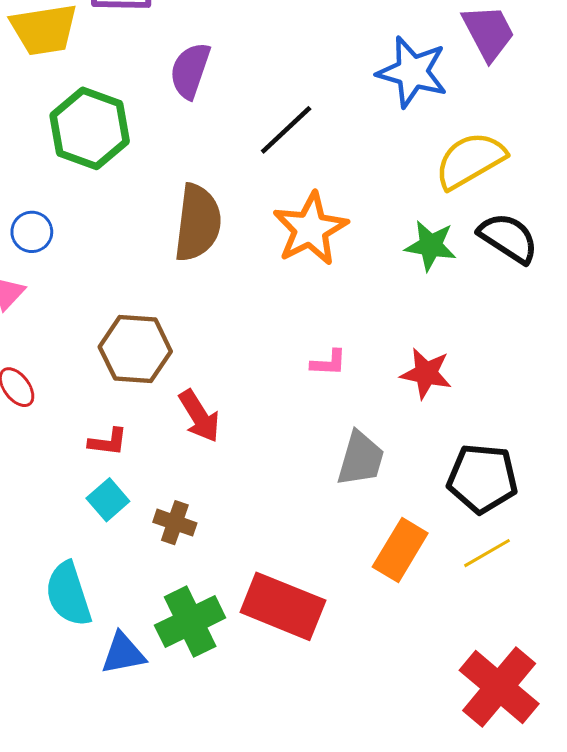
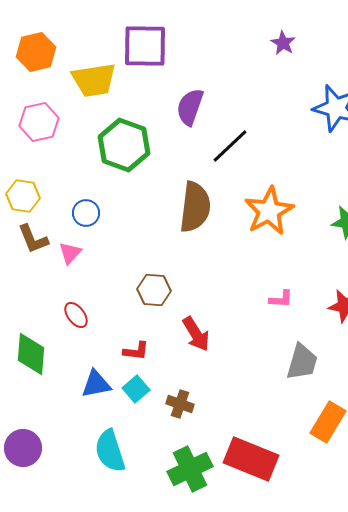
black line: (286, 130) -> (230, 146), moved
brown hexagon: (135, 349) -> (154, 290), size x0.7
blue triangle: (123, 654) -> (96, 384), moved

